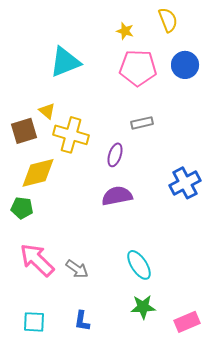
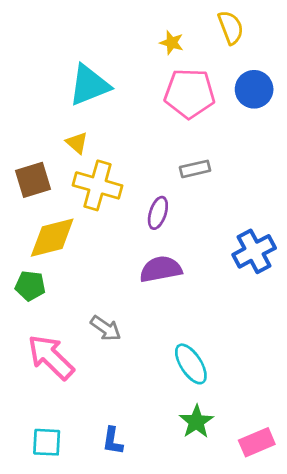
yellow triangle: (47, 111) -> (77, 143), moved
gray arrow: (77, 269) -> (106, 328), moved
green star: (143, 307) -> (196, 422), turned -30

